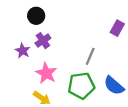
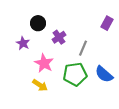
black circle: (36, 16) -> (38, 23), moved
purple cross: (43, 41) -> (59, 37), moved

